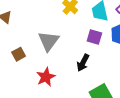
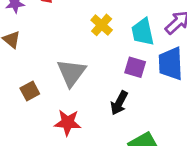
red star: (46, 77) -> (68, 123), turned 30

